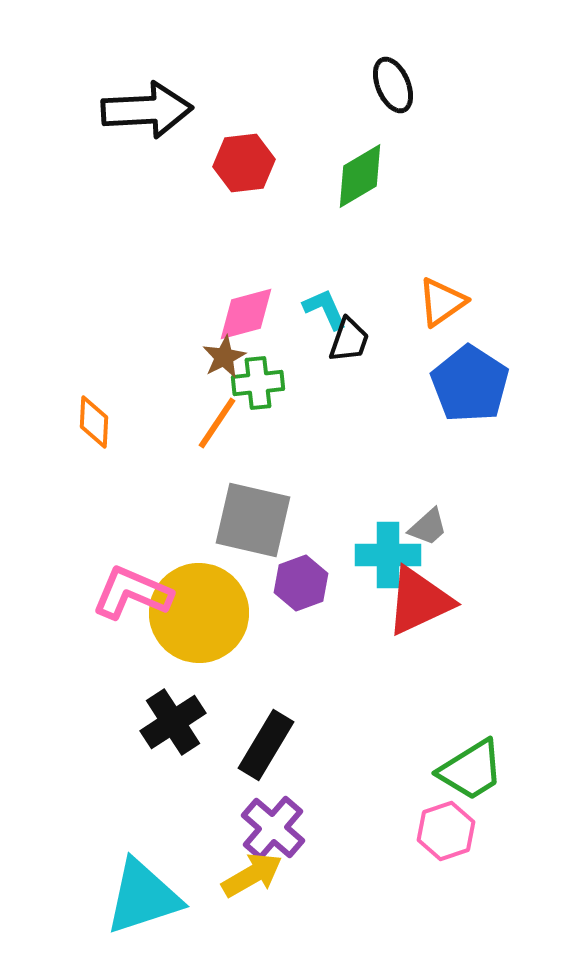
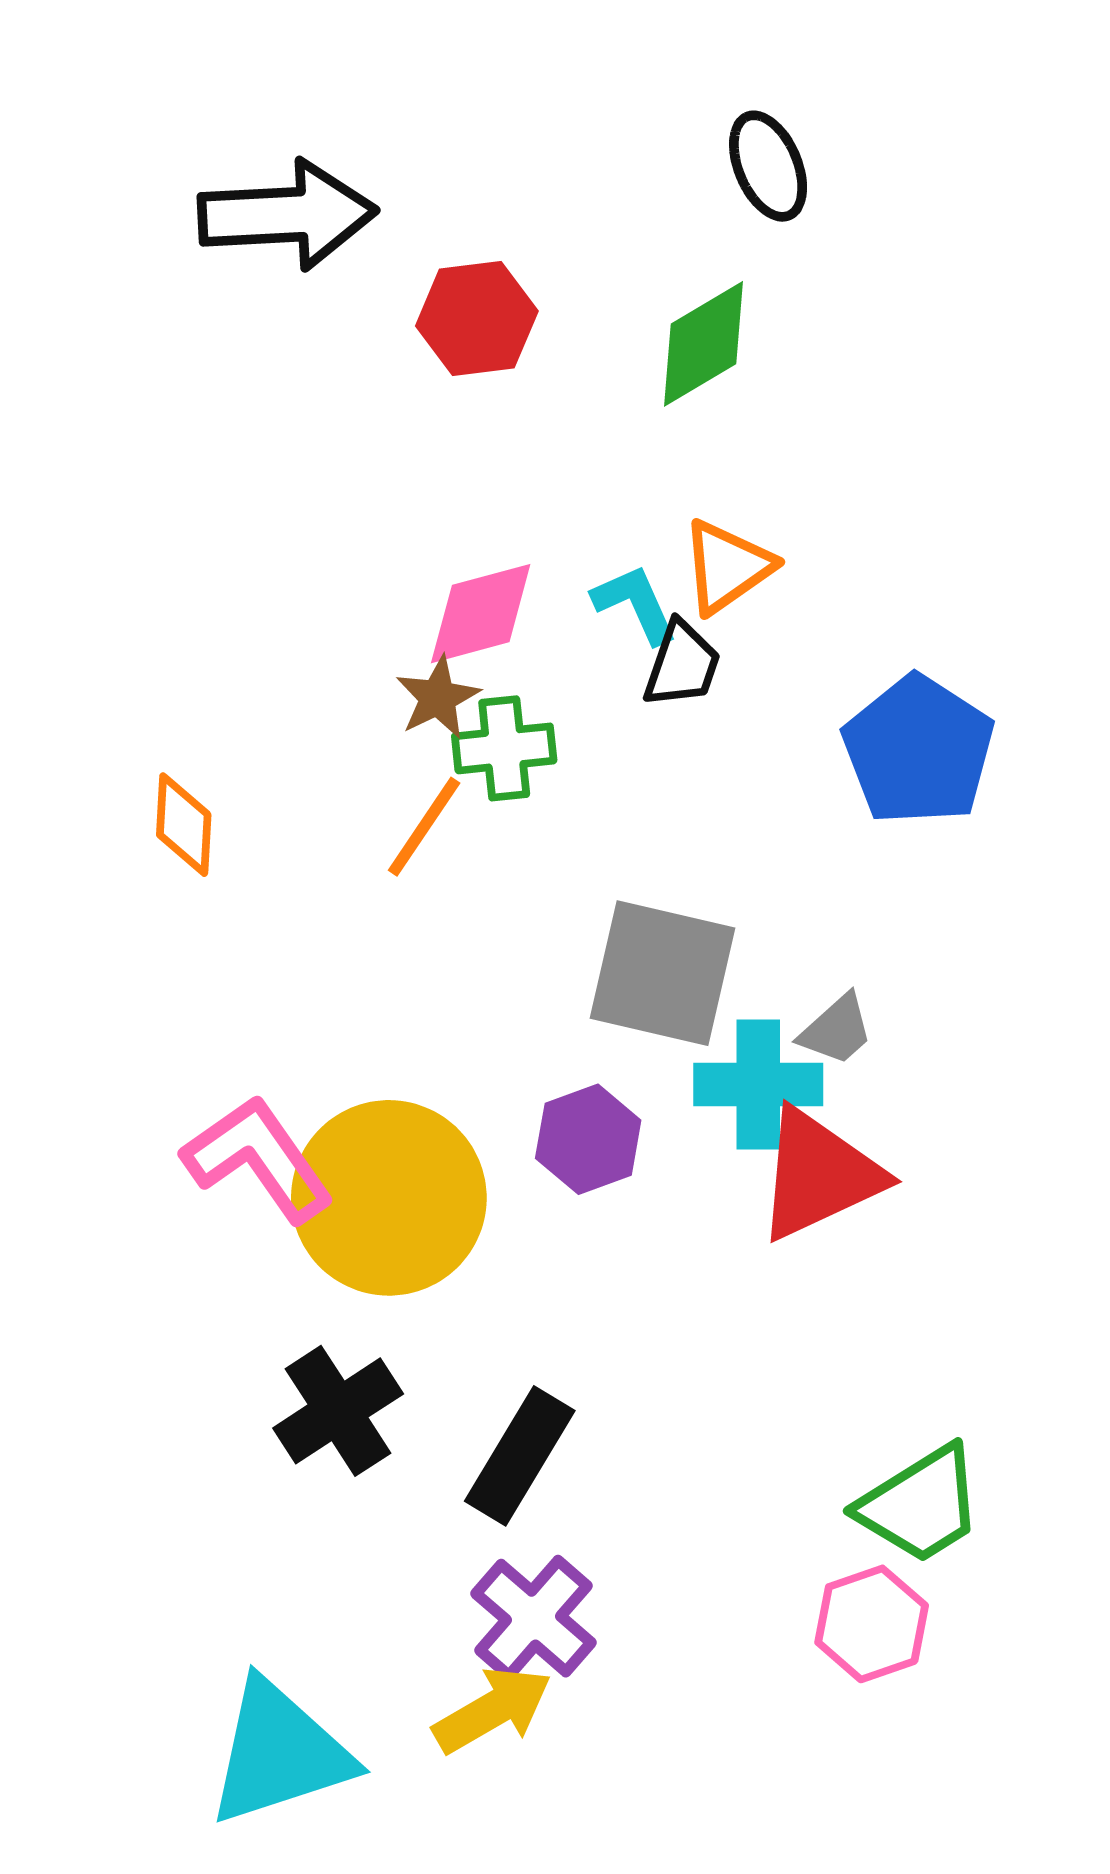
orange triangle: (442, 302) -> (727, 567), moved
gray square: (253, 520) -> (662, 973), moved
pink L-shape: (132, 593) -> (258, 1159), turned 32

